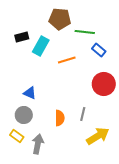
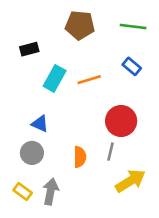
green line: (85, 32) -> (133, 26), moved
cyan rectangle: (41, 46) -> (55, 78), moved
red circle: (104, 84) -> (121, 121), moved
yellow rectangle: (17, 136) -> (23, 192), moved

